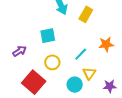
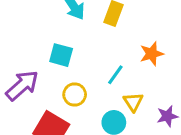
cyan square: (48, 36) -> (61, 55), turned 35
purple arrow: (20, 51) -> (22, 85), size x1.6

